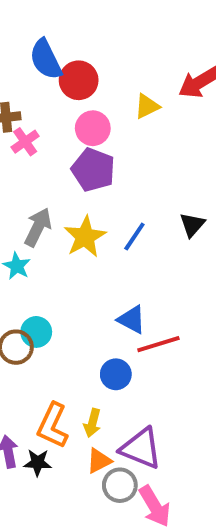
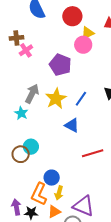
red circle: (79, 80) -> (72, 16), moved
pink circle: (93, 128) -> (83, 45), moved
blue triangle: (132, 319) -> (72, 125), moved
blue circle: (116, 374) -> (52, 178), moved
orange triangle: (99, 461) -> (54, 212), moved

